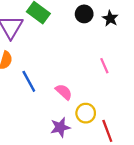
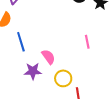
purple star: (60, 127) -> (33, 71), moved

